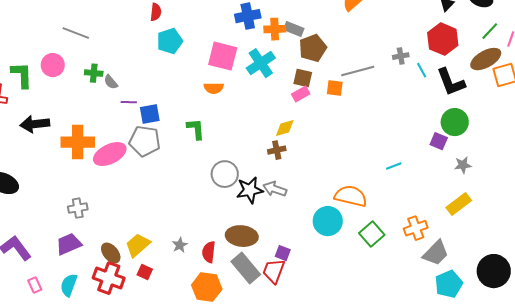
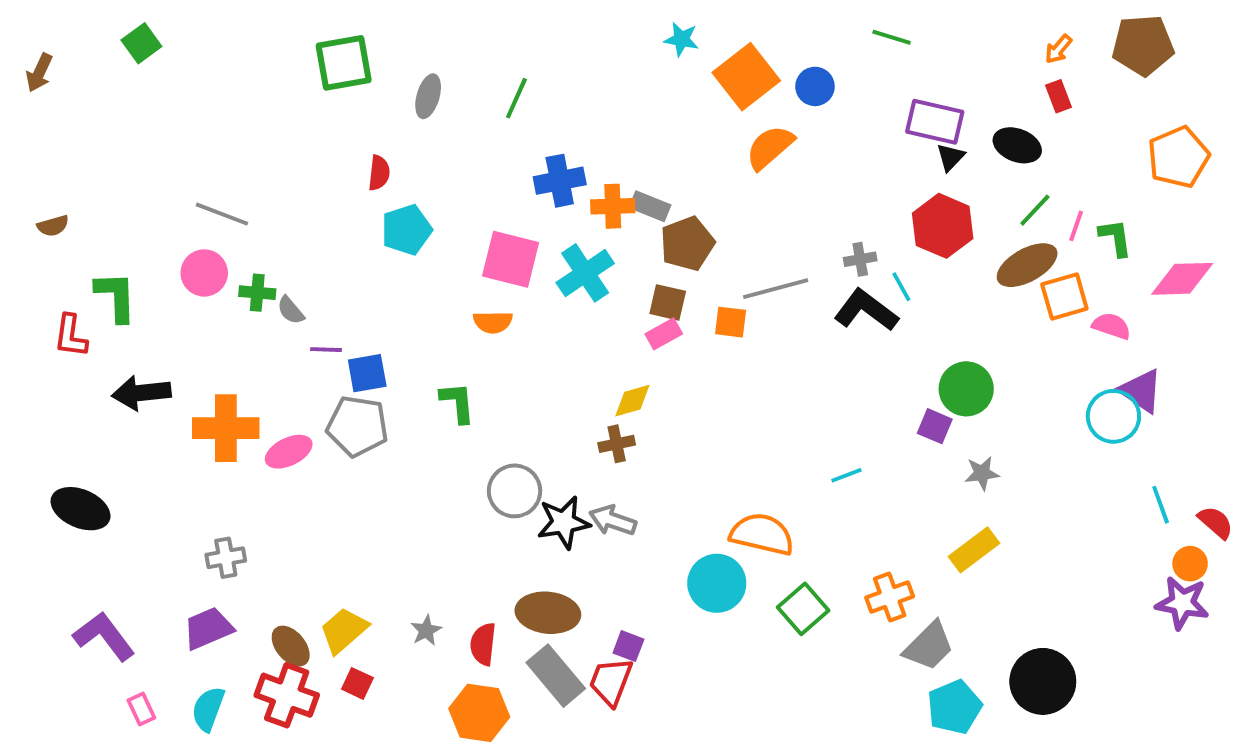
pink circle: (53, 65) -> (204, 273), moved
black L-shape: (451, 82) -> (866, 310), moved, turned 148
pink ellipse: (110, 154) -> (289, 452), size x0.7

